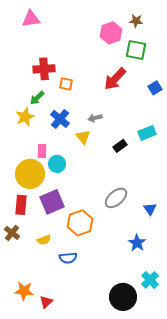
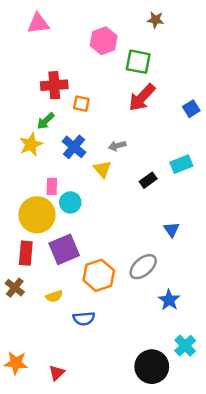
brown star: (136, 21) -> (155, 20), moved
pink hexagon: (111, 33) -> (104, 41), moved
green square: (136, 50) -> (138, 62), moved
gray ellipse: (116, 198) -> (143, 267), moved
blue triangle: (150, 209) -> (172, 230), moved
orange star: (24, 291) -> (16, 363), moved

